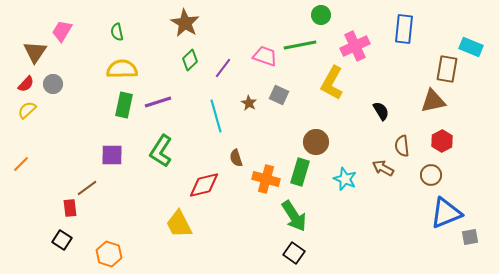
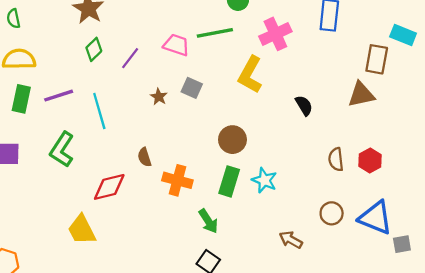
cyan line: (216, 116) -> (99, 111), moved
red hexagon: (442, 141) -> (370, 160), moved
brown semicircle: (402, 146) -> (336, 159), moved
brown arrow: (383, 168) -> (291, 240), moved
green rectangle: (300, 172) -> (229, 181), moved
brown circle: (431, 175) -> (332, 213), moved
blue triangle: (446, 213) -> (376, 218), turned 44
green arrow: (294, 216) -> (208, 221), size x0.7

